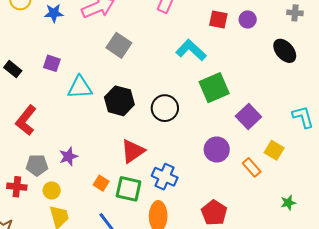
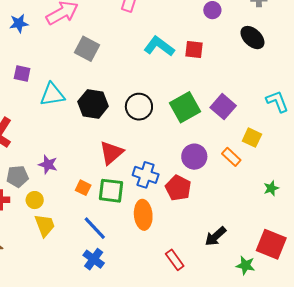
red square: (218, 20) -> (194, 49), moved
green square: (214, 88) -> (185, 107), moved
purple circle: (217, 149) -> (194, 157), moved
purple star: (68, 156) -> (48, 164), turned -30
red pentagon: (214, 213) -> (178, 188), moved

